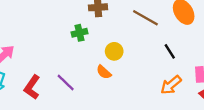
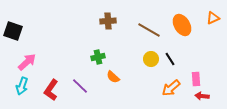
green cross: (79, 33) -> (98, 57), moved
yellow circle: (114, 51) -> (151, 59), moved

